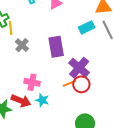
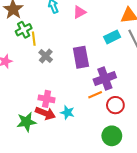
purple cross: (79, 68) -> (105, 78), turned 30
pink cross: (32, 82) -> (47, 99), moved
red circle: (81, 84) -> (115, 105), moved

